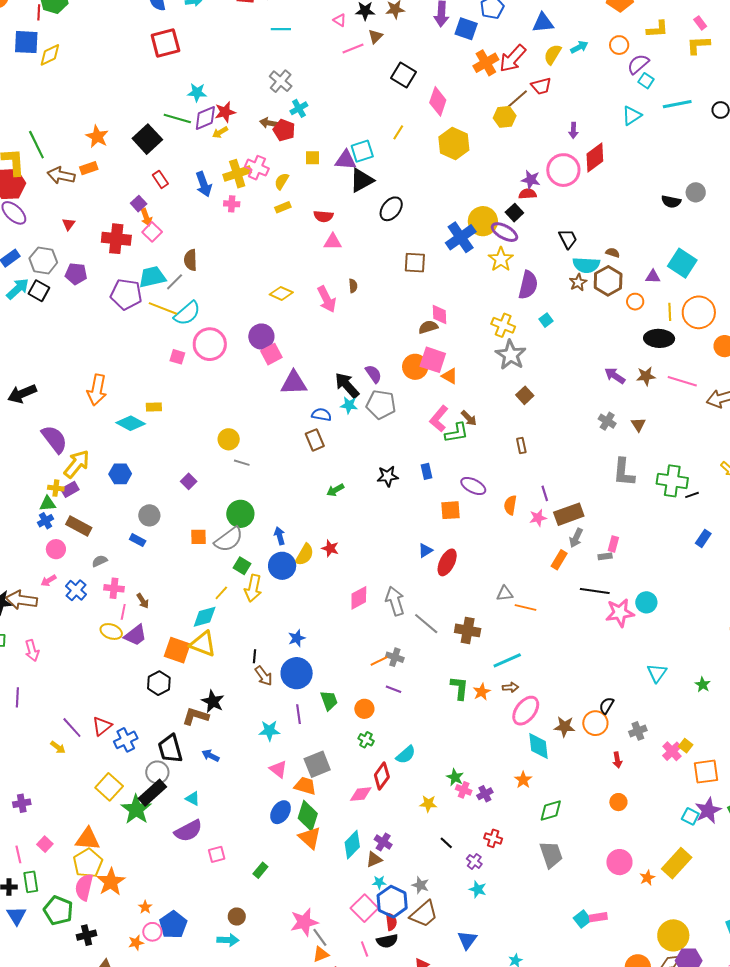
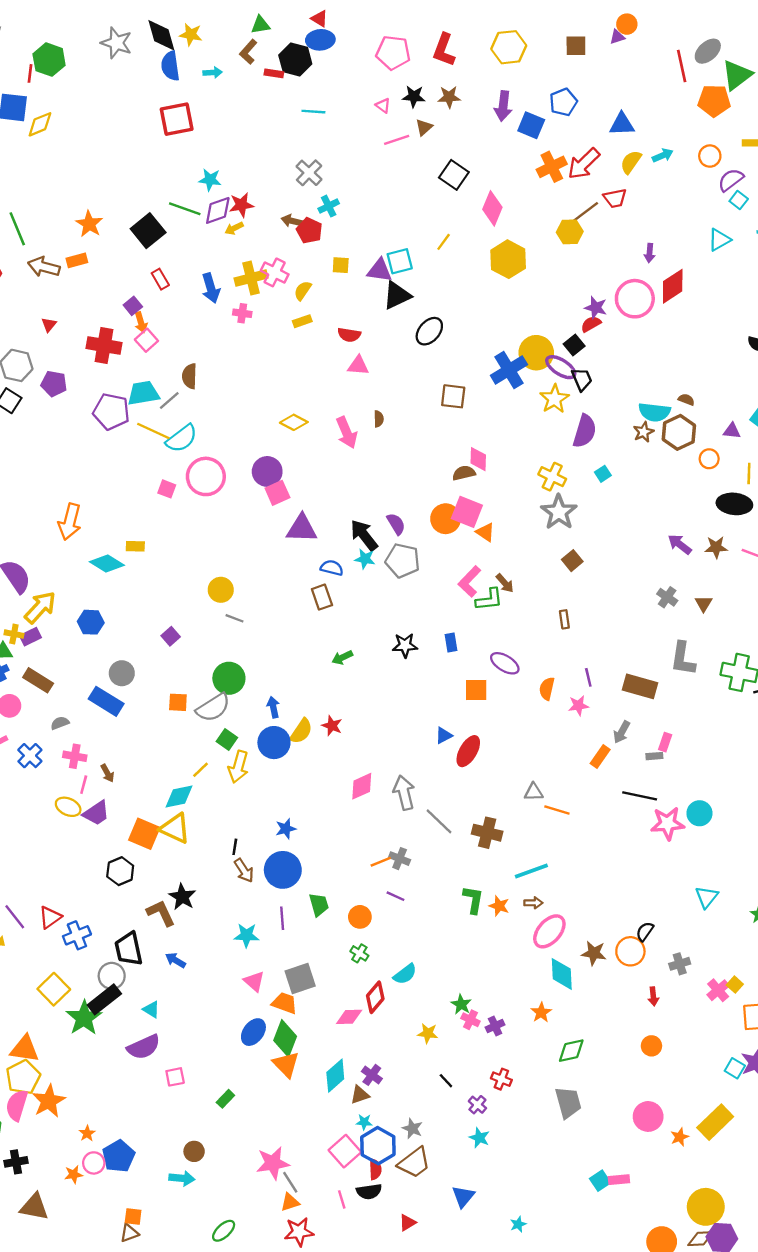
red semicircle: (528, 194) -> (591, 324), turned -30
black trapezoid: (568, 239) -> (582, 379), moved
brown rectangle: (569, 514) -> (640, 686), moved, turned 32
blue rectangle: (138, 540) -> (106, 701), size x1.8
orange star: (482, 692) -> (499, 906), turned -30
brown L-shape: (196, 716) -> (161, 913), turned 44

